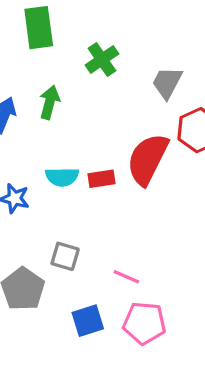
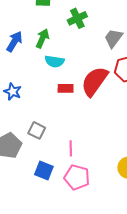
cyan semicircle: (62, 177) -> (54, 61), moved
pink line: (126, 277) -> (71, 148), turned 56
blue square: (88, 321) -> (44, 170), turned 30

